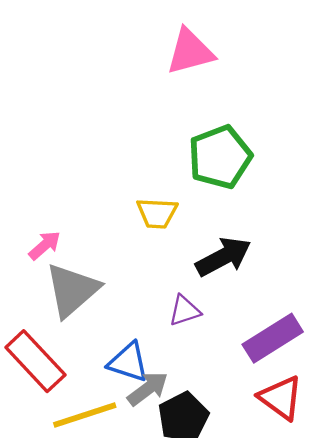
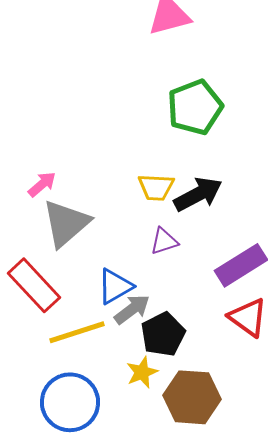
yellow trapezoid: (157, 213) -> (156, 187), moved
blue triangle: (128, 362) -> (115, 286), turned -48

